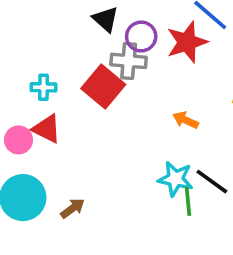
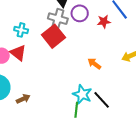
red star: (187, 42) -> (104, 22), size x0.6
gray cross: (129, 61) -> (58, 19), moved
green line: (188, 201) -> (76, 110), moved

